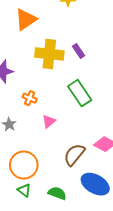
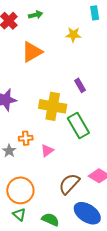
yellow cross: (49, 54) -> (53, 106), moved
orange cross: (30, 98) -> (26, 138), moved, turned -32

